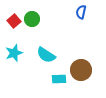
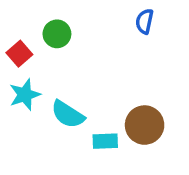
red square: (14, 21) -> (19, 54), moved
cyan semicircle: (46, 55) -> (68, 114), moved

